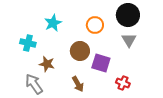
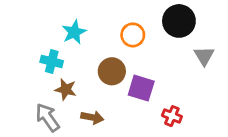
gray triangle: (129, 40) -> (204, 56), moved
cyan cross: (28, 43) -> (52, 62), moved
brown arrow: (78, 84) -> (92, 117), moved, turned -49

